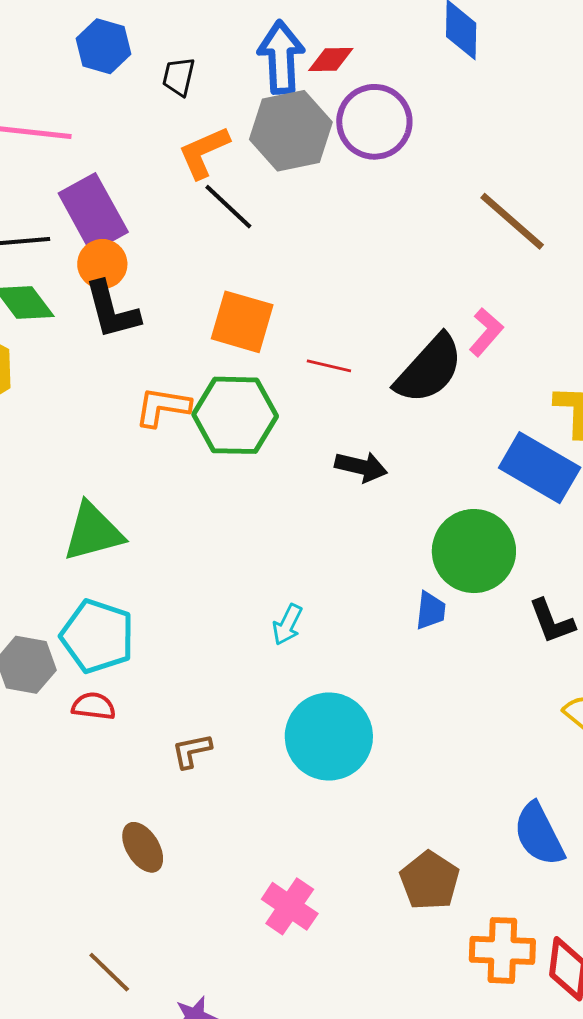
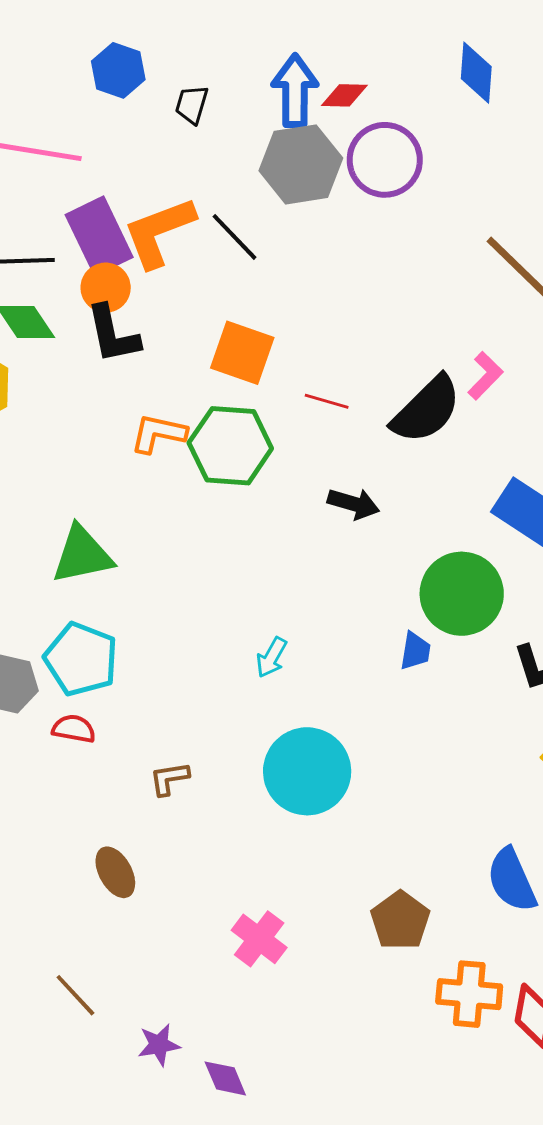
orange L-shape: (204, 152) -> (159, 232), moved, size x1.4

